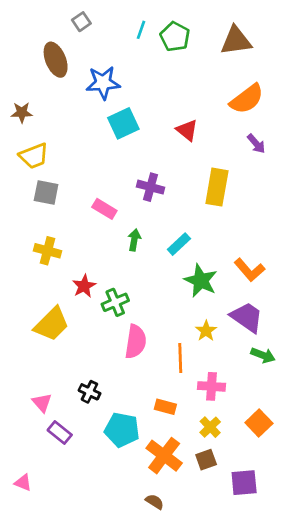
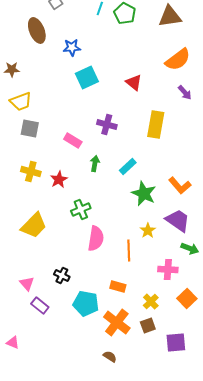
blue star: (103, 83) -> (72, 48), size x0.7
red star: (84, 286) -> (59, 180), moved
pink cross: (212, 386) -> (168, 270), moved

